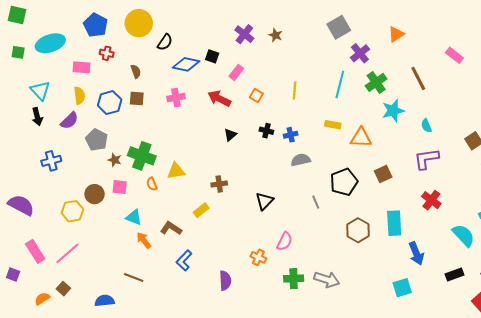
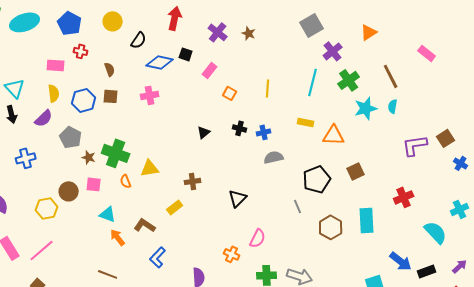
yellow circle: (139, 23) -> (113, 21), size x0.7
cyan ellipse: (50, 43) -> (25, 22), moved
red arrow: (219, 99) -> (175, 18), moved, turned 75
cyan semicircle: (426, 126) -> (393, 106), moved, turned 32
purple L-shape: (426, 159) -> (415, 145), moved
red cross: (431, 200) -> (404, 197), turned 30
gray line: (316, 202) -> (298, 206), moved
blue arrow: (416, 253) -> (401, 261), moved, turned -30

